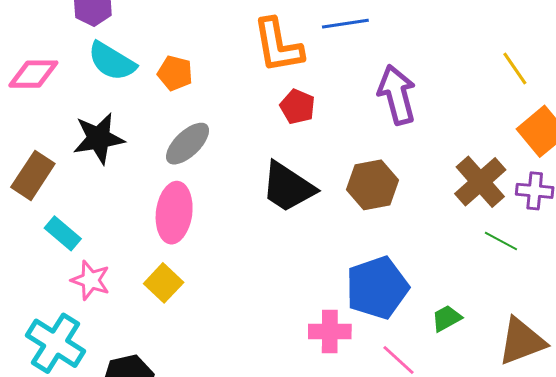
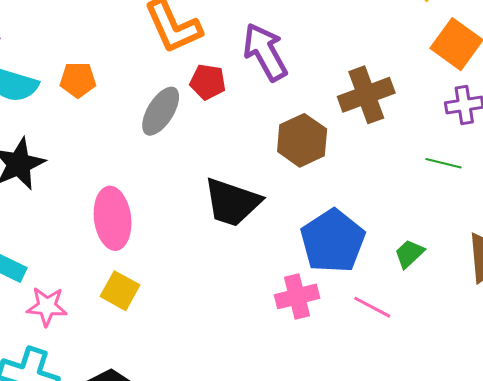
purple arrow: (397, 95) -> (265, 52), moved
gray ellipse: (188, 144) -> (161, 111), moved
brown cross: (480, 182) -> (366, 95), moved, turned 36
black trapezoid: (288, 187) -> (232, 202), moved

